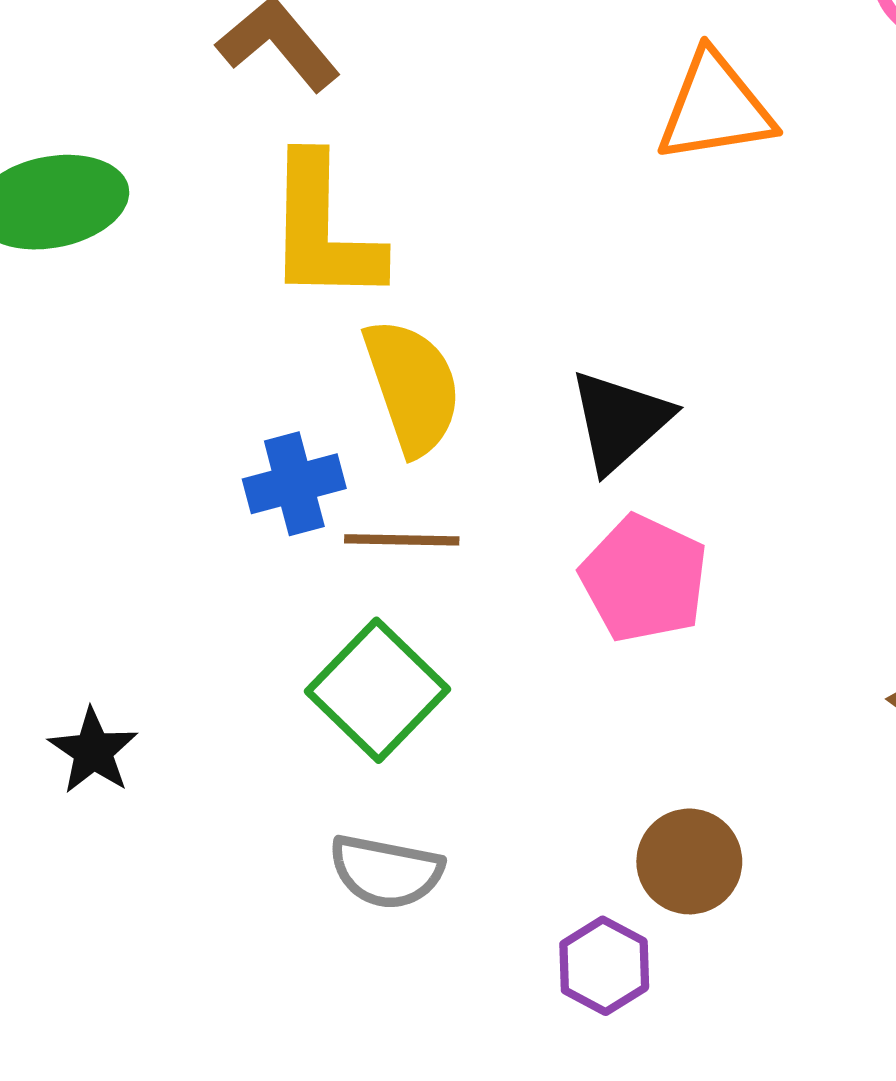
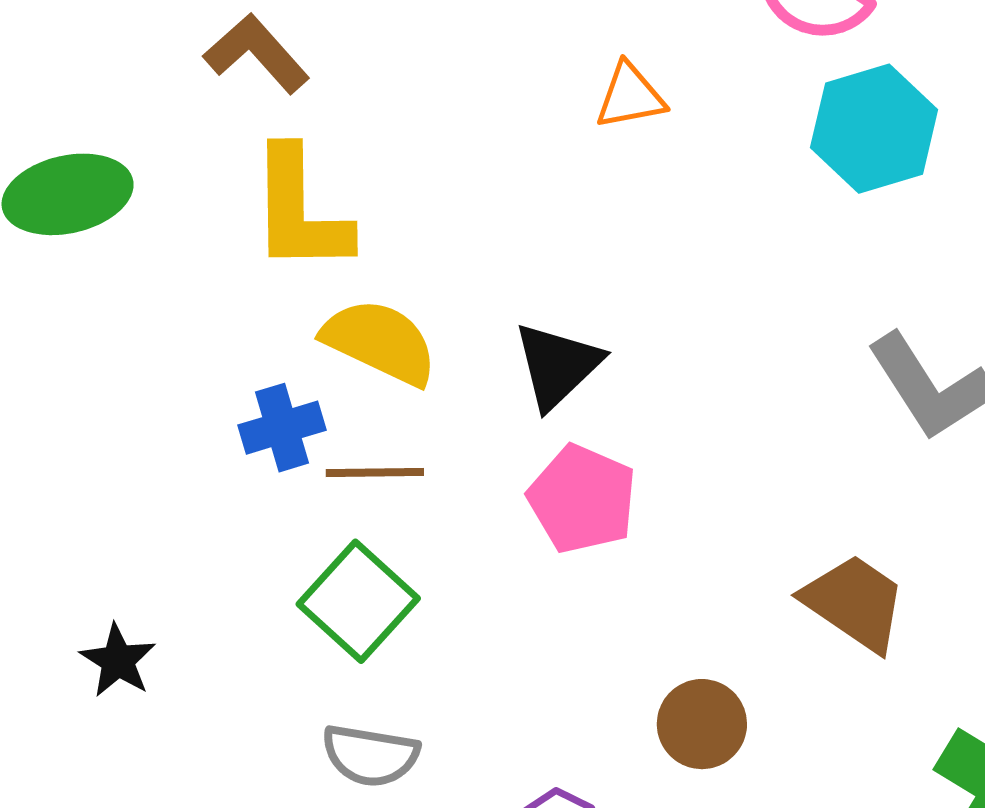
orange triangle: (715, 108) -> (630, 96), size x0.7
yellow semicircle: (412, 387) -> (380, 342), turned -44
brown circle: (689, 861) -> (702, 724), moved

